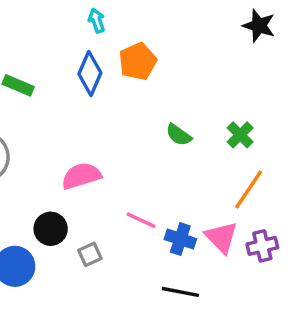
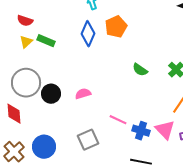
pink semicircle: (81, 176) -> (83, 94), size x0.7
black circle: (51, 229) -> (51, 94), moved
gray square: (90, 254) -> (88, 140), size x1.5

